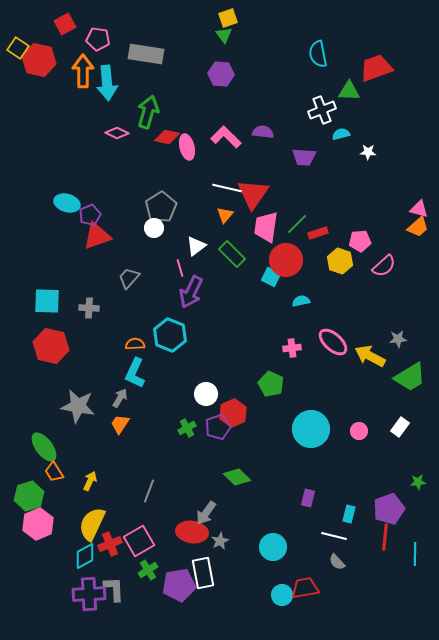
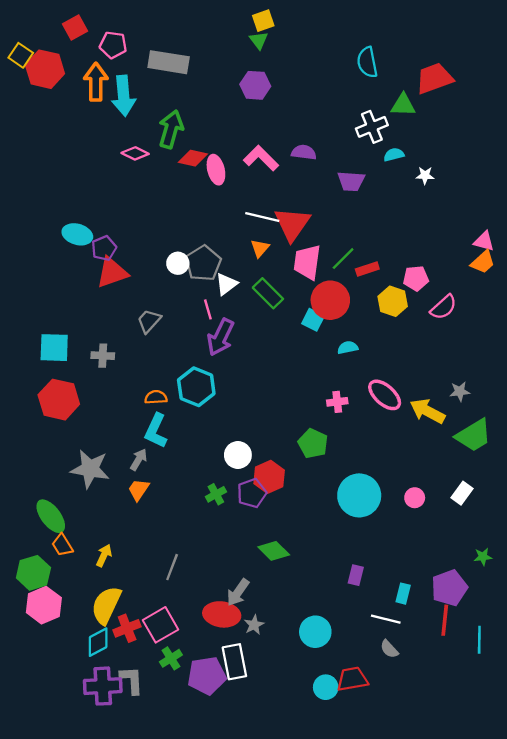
gray pentagon: (161, 207) -> (203, 263), moved

